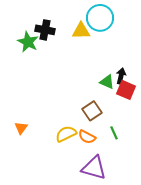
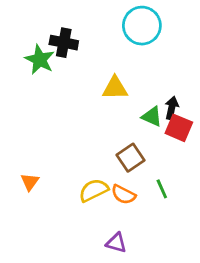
yellow triangle: (81, 31) -> (115, 88), moved
purple triangle: (94, 168) -> (116, 243), moved, size x0.6

